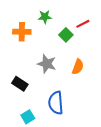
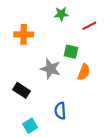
green star: (45, 17) -> (61, 14), moved
green square: (66, 35) -> (71, 52), moved, turned -32
blue semicircle: (56, 103) -> (60, 111), size x0.7

